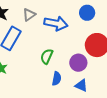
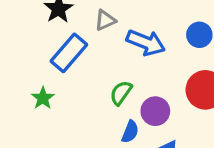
purple circle: (78, 63) -> (155, 111), moved

